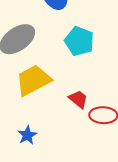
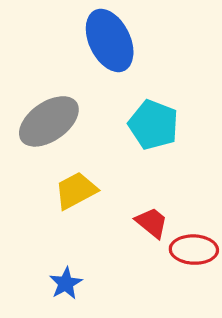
yellow trapezoid: (33, 80) -> (76, 191), size x0.7

